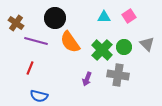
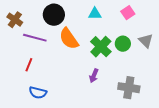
cyan triangle: (104, 17) -> (95, 14), moved
gray cross: (118, 75) -> (129, 88), moved
purple arrow: (87, 79) -> (94, 76), moved

